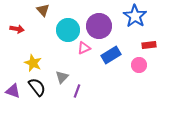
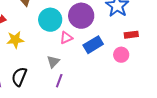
yellow star: (33, 63) -> (15, 40), moved, turned -30
gray triangle: (62, 77) -> (53, 62), moved
black semicircle: (37, 87) -> (19, 77), turned -120

